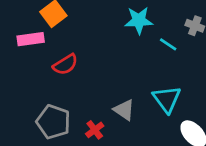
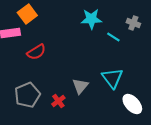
gray triangle: (124, 110) -> (80, 86), turned 36
gray pentagon: (53, 122) -> (27, 95), turned 30

